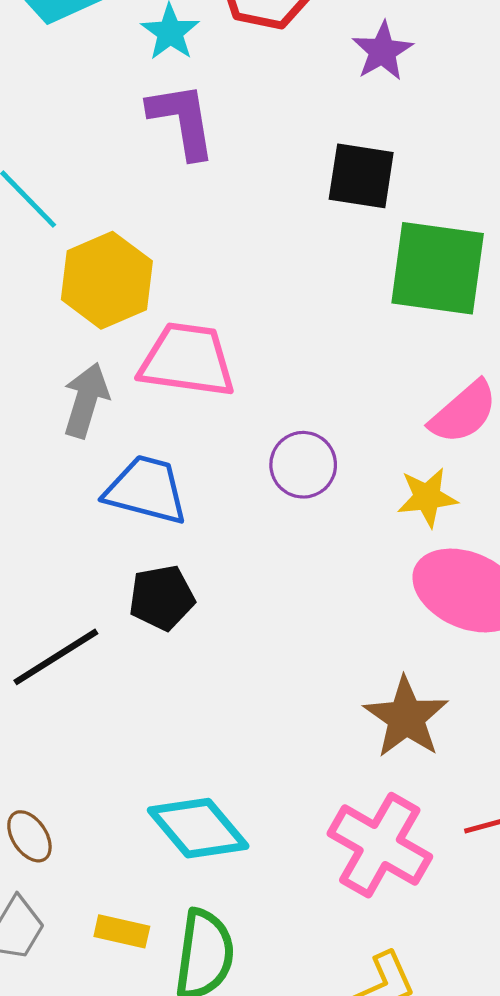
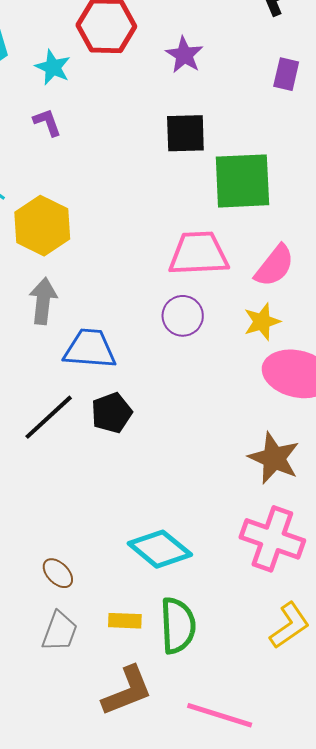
purple L-shape: (182, 120) -> (47, 122), moved, size x0.6
pink trapezoid: (187, 360) -> (199, 254), moved
black line: (56, 657) -> (49, 417), moved

